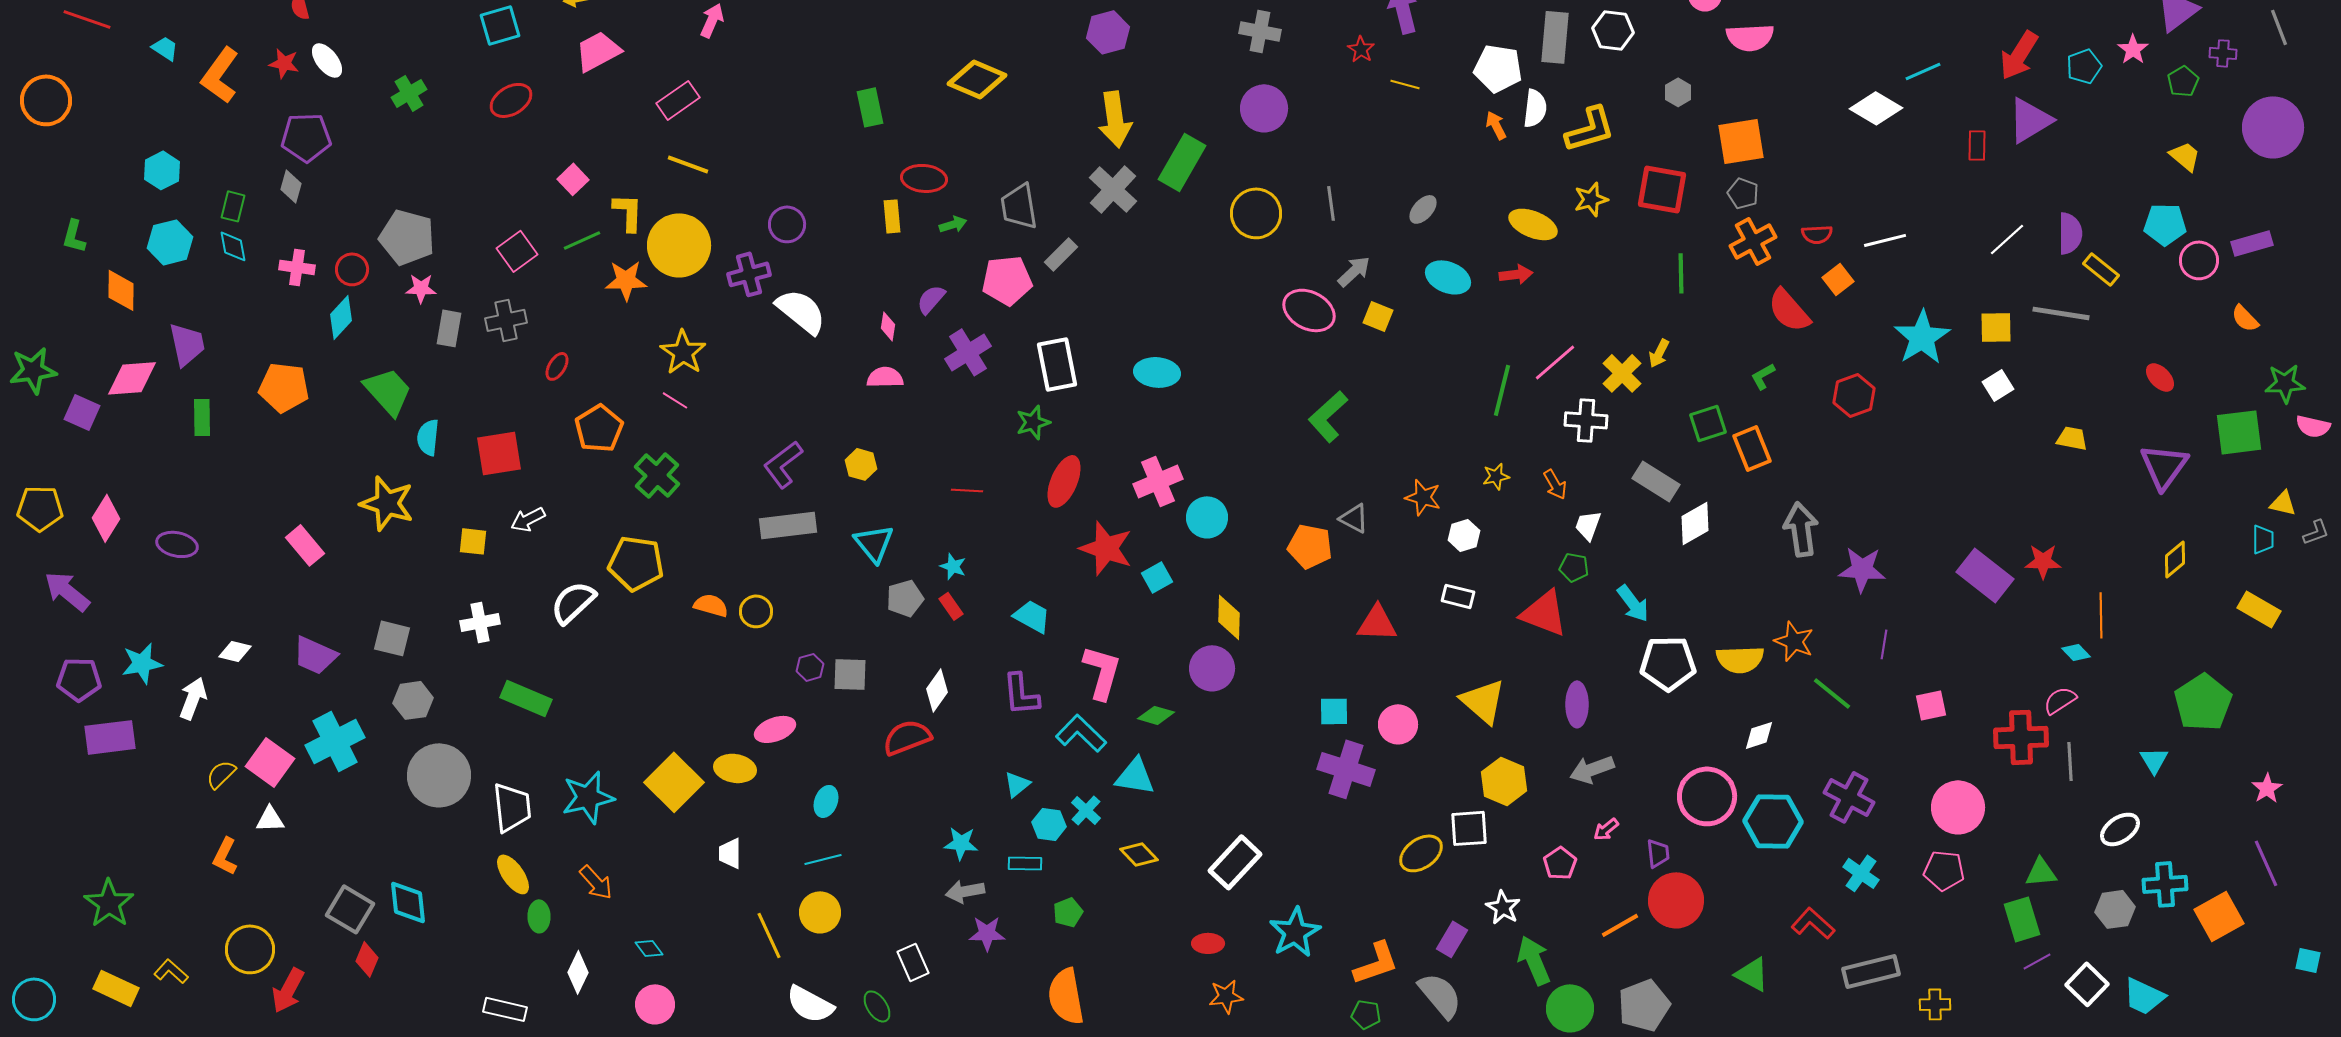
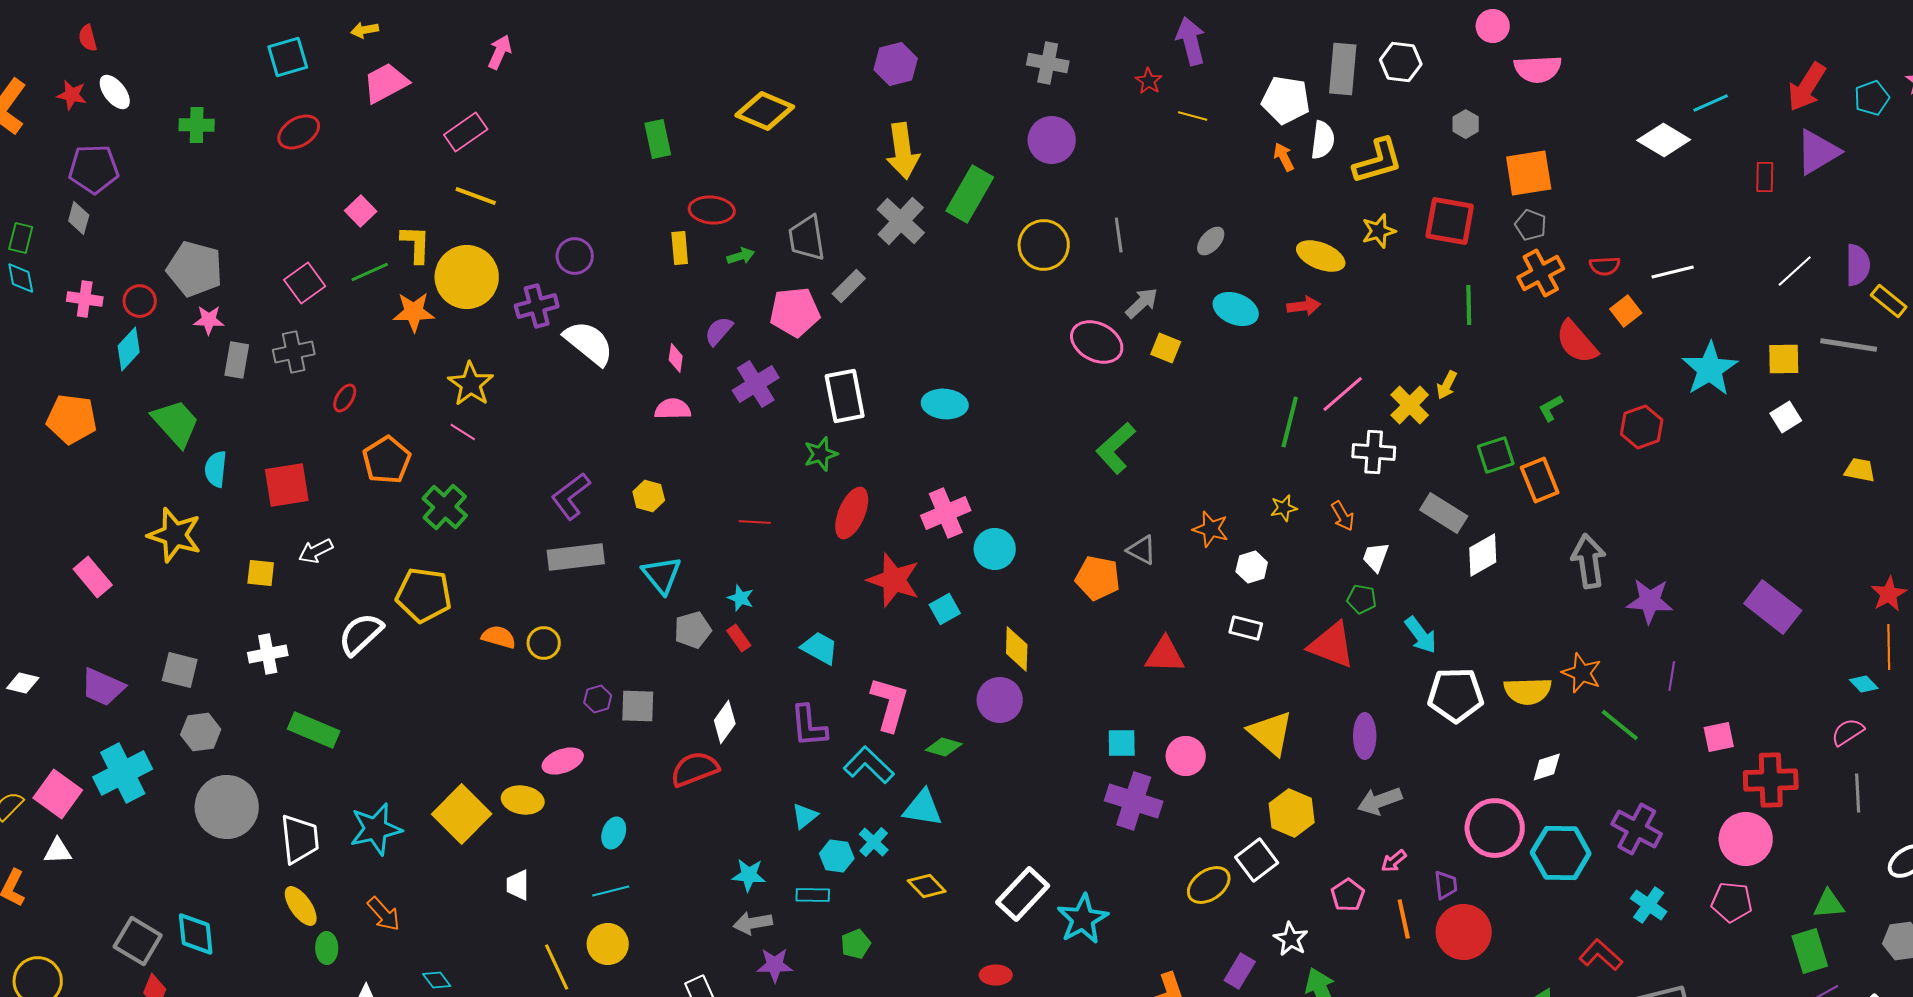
green cross: (409, 93) -> (197, 125), turned 32
red star: (2043, 561) -> (1889, 594), moved, turned -30
red cross: (2021, 737) -> (1771, 780), moved
white square: (1469, 828) -> (1257, 860), turned -33
orange line: (1620, 925) -> (1404, 919), moved, turned -72
cyan star: (1295, 932) -> (1083, 919), moved

